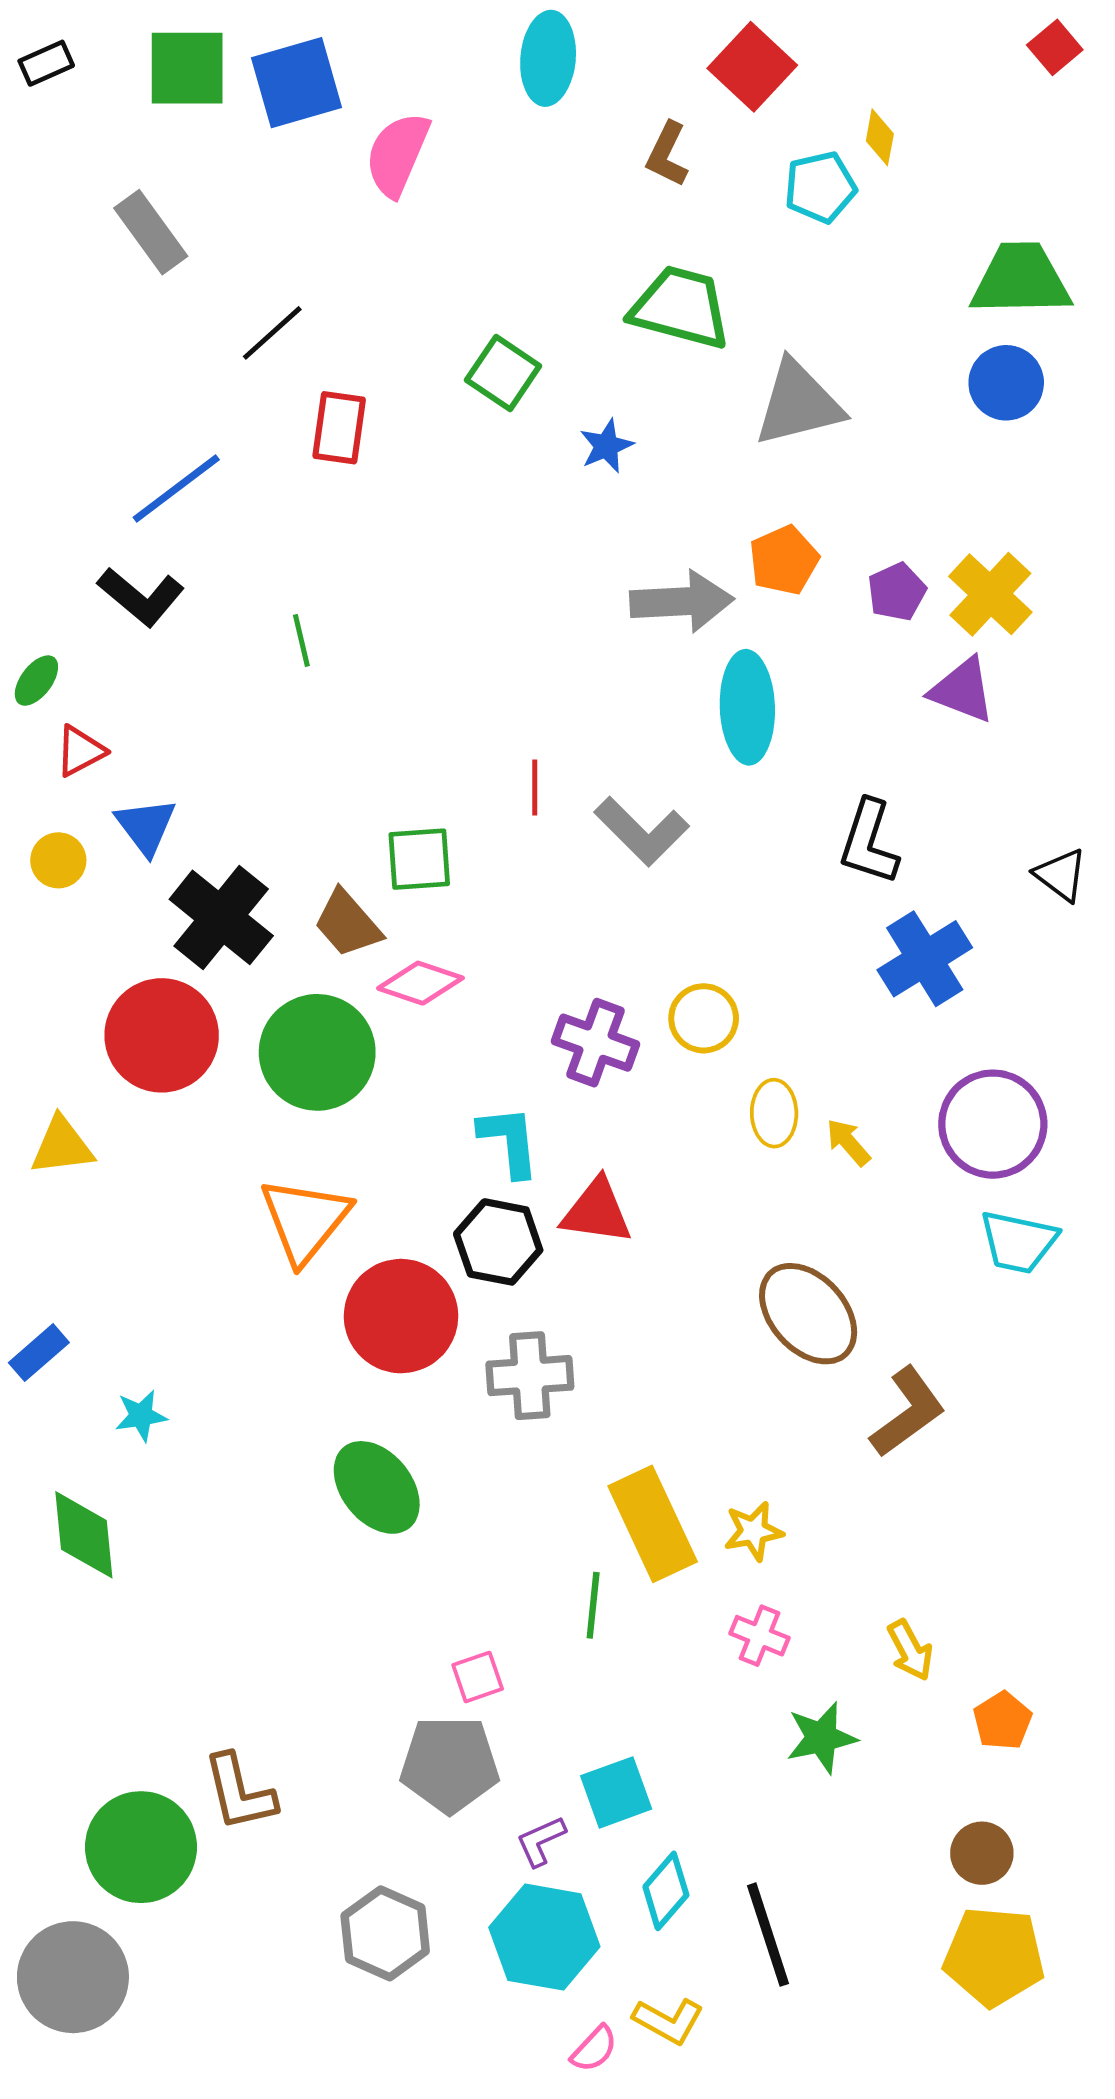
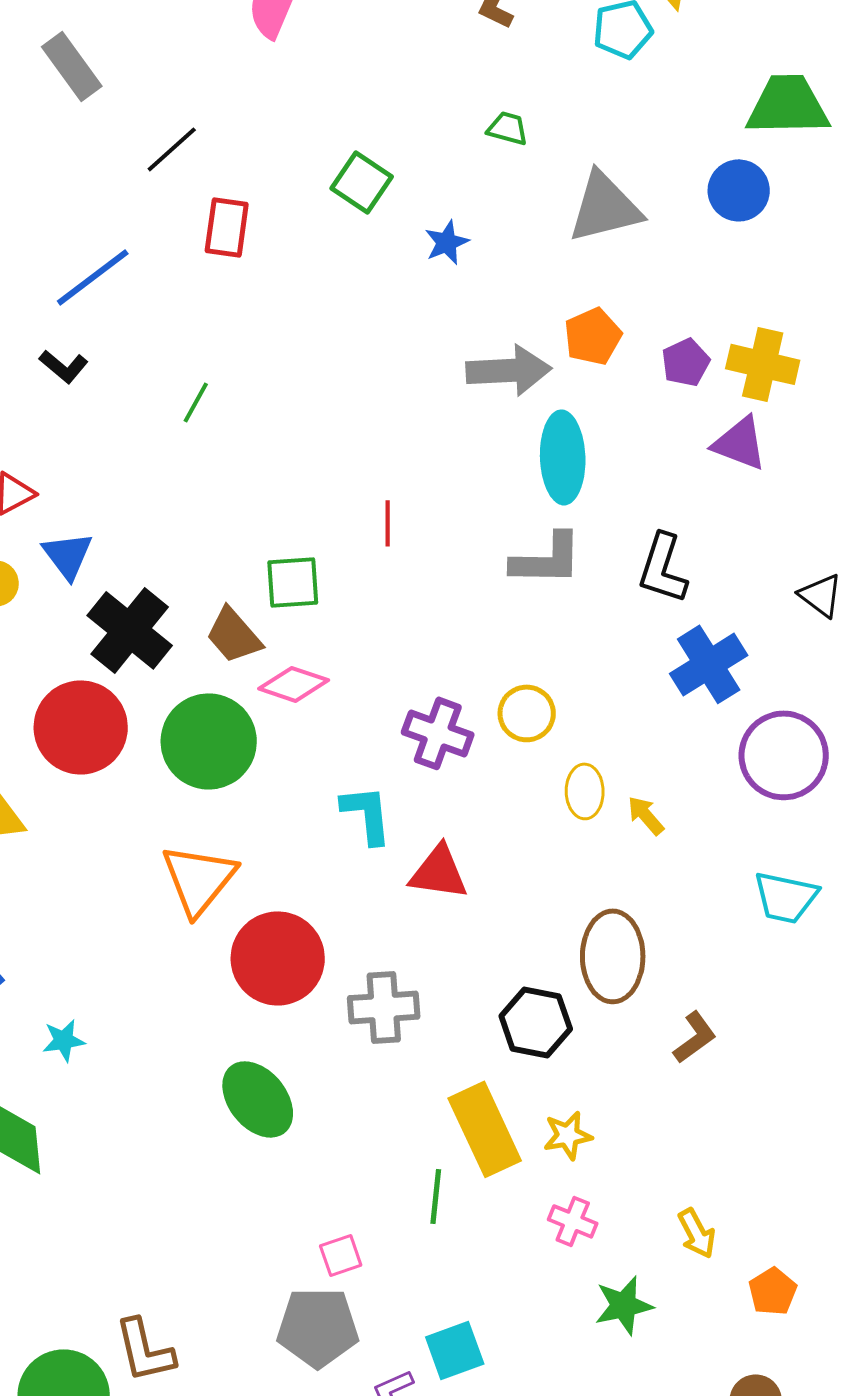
green trapezoid: (681, 307) -> (508, 128), size x0.5
blue circle: (1006, 383) -> (739, 190), moved
yellow cross: (990, 594) -> (763, 364), turned -30
black L-shape: (141, 597) -> (64, 366), size x0.7
green line: (301, 640) -> (196, 402), turned 42
gray L-shape: (642, 831) -> (547, 559), moved, turned -44
purple circle: (993, 1124) -> (784, 755), moved
black hexagon: (498, 1242) -> (536, 1022), moved
brown ellipse: (808, 1314) -> (613, 956), turned 42
brown L-shape: (908, 1412) -> (695, 1037), size x0.7

